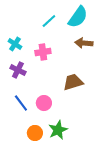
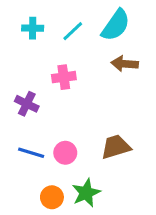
cyan cross: (15, 44) -> (33, 28), moved, turned -32
brown trapezoid: (73, 82) -> (116, 147), moved
blue line: (21, 103) -> (31, 153), turned -36

